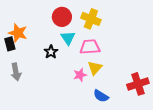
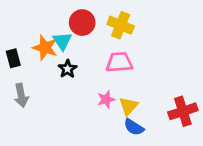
orange star: (18, 33) -> (45, 48), moved
cyan triangle: (68, 38) -> (62, 41), moved
yellow triangle: (95, 68) -> (129, 106), moved

